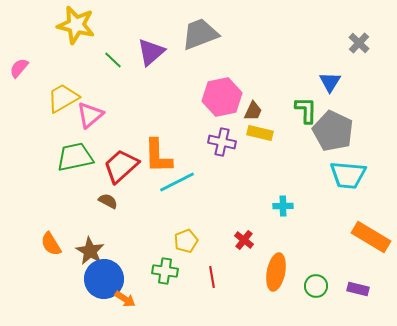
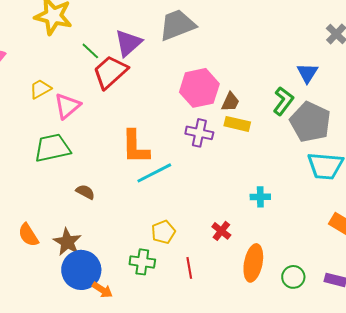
yellow trapezoid: (63, 98) -> (40, 89), size x0.7
green L-shape: (306, 110) -> (283, 101), turned 36
red trapezoid: (121, 166) -> (110, 72), moved

